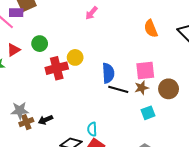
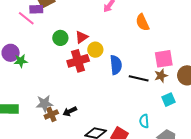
orange semicircle: (151, 29) -> (142, 22), moved
red triangle: (14, 50) -> (82, 37), moved
blue semicircle: (108, 73) -> (116, 65), moved
cyan semicircle: (92, 129) -> (144, 121), moved

